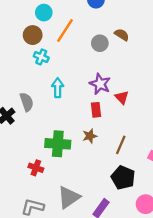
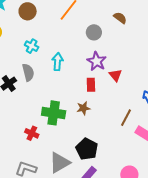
brown circle: (33, 35) -> (28, 11), moved
gray circle: (100, 43) -> (94, 32), moved
cyan cross: (41, 57) -> (32, 46), moved
brown line: (121, 145) -> (126, 118), moved
black pentagon: (123, 178) -> (87, 149), moved

